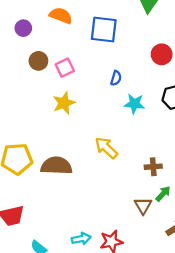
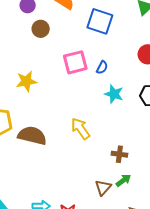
brown circle: (38, 61) -> (41, 29), moved
pink square: (65, 68) -> (75, 62), moved, size x1.4
yellow star: (64, 103) -> (26, 81), moved

